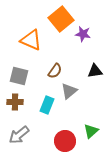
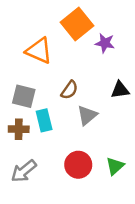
cyan rectangle: (47, 105) -> (44, 120), moved, turned -36
red circle: (65, 141) -> (78, 165), moved

